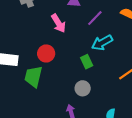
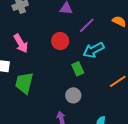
pink arrow: (58, 23) -> (21, 43), moved
red circle: (46, 53) -> (60, 41), moved

